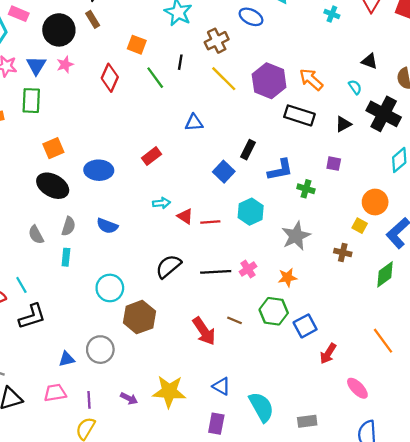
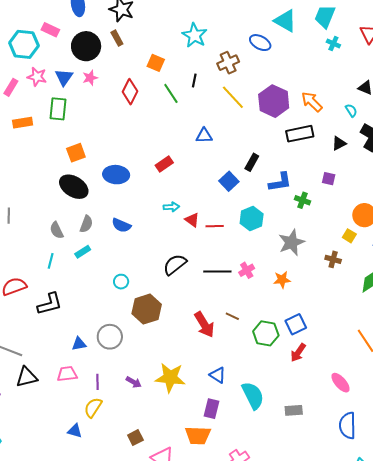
black rectangle: (299, 115) -> (300, 134), turned -32
cyan rectangle: (66, 257) -> (83, 252), turned 49
cyan line: (21, 285) -> (51, 261), moved, turned 42
cyan circle: (110, 288) -> (121, 282), size x0.6
green hexagon: (274, 311) -> (266, 333), moved
red arrow: (328, 354) -> (298, 353), moved

